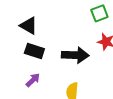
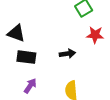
black arrow: (75, 55) -> (67, 54), size x0.6

